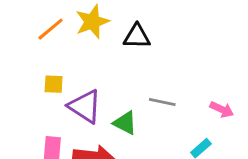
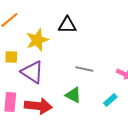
yellow star: (92, 22) -> (37, 40), moved
green triangle: (125, 123) -> (73, 95), moved

